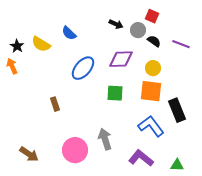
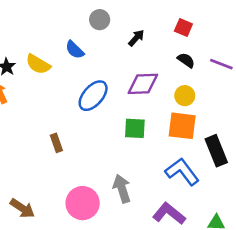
black arrow: (116, 24) -> (136, 38), turned -72
gray circle: (138, 30) -> (100, 20), moved

